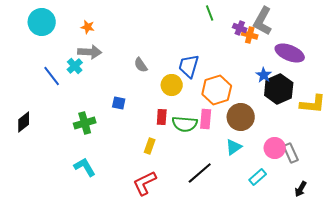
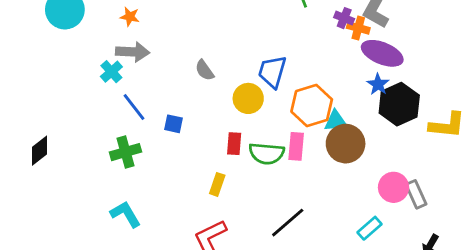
purple ellipse: (290, 53) -> (382, 53), moved
blue line: (52, 76) -> (134, 107), moved
cyan triangle: (234, 147) -> (336, 121), moved, turned 30

